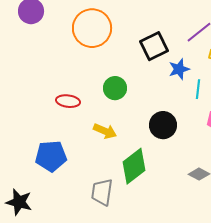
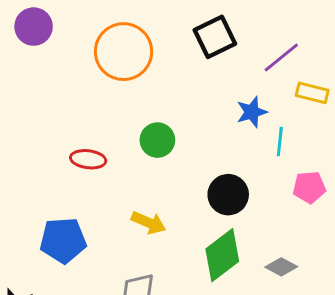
black square: (154, 46) -> (215, 37), moved
yellow arrow: (105, 131) -> (149, 223), moved
green diamond: (134, 166) -> (222, 255), moved

